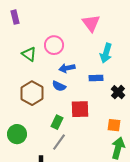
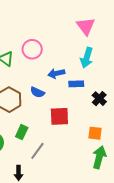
pink triangle: (91, 23) -> (86, 26), moved
blue arrow: (67, 68) -> (56, 73), moved
green rectangle: (57, 122) -> (22, 132), moved

